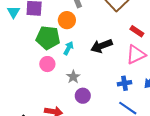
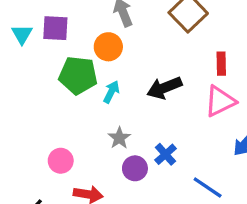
red rectangle: (137, 31) -> (221, 64), turned 56
pink circle: (47, 64) -> (61, 161), moved
blue cross: (124, 83) -> (166, 154), moved, turned -32

